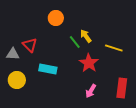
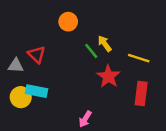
cyan rectangle: (48, 69) -> (37, 91), moved
red rectangle: (122, 88) -> (141, 93), moved
pink arrow: (91, 91) -> (85, 119), moved

